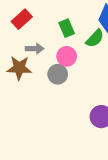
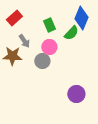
gray arrow: (35, 49) -> (24, 41), turned 56

